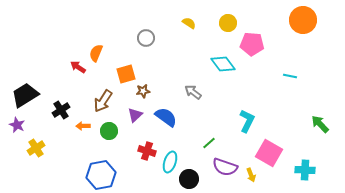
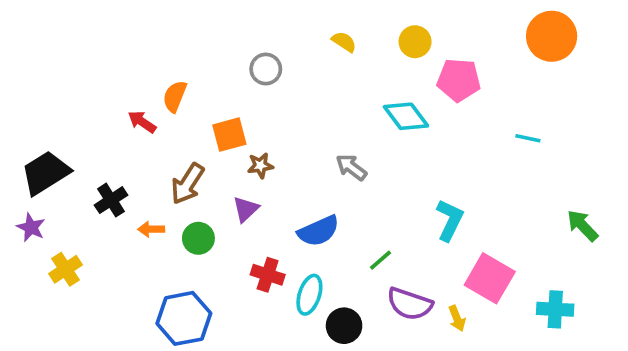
blue semicircle: (166, 117) -> (319, 231), moved, turned 120

